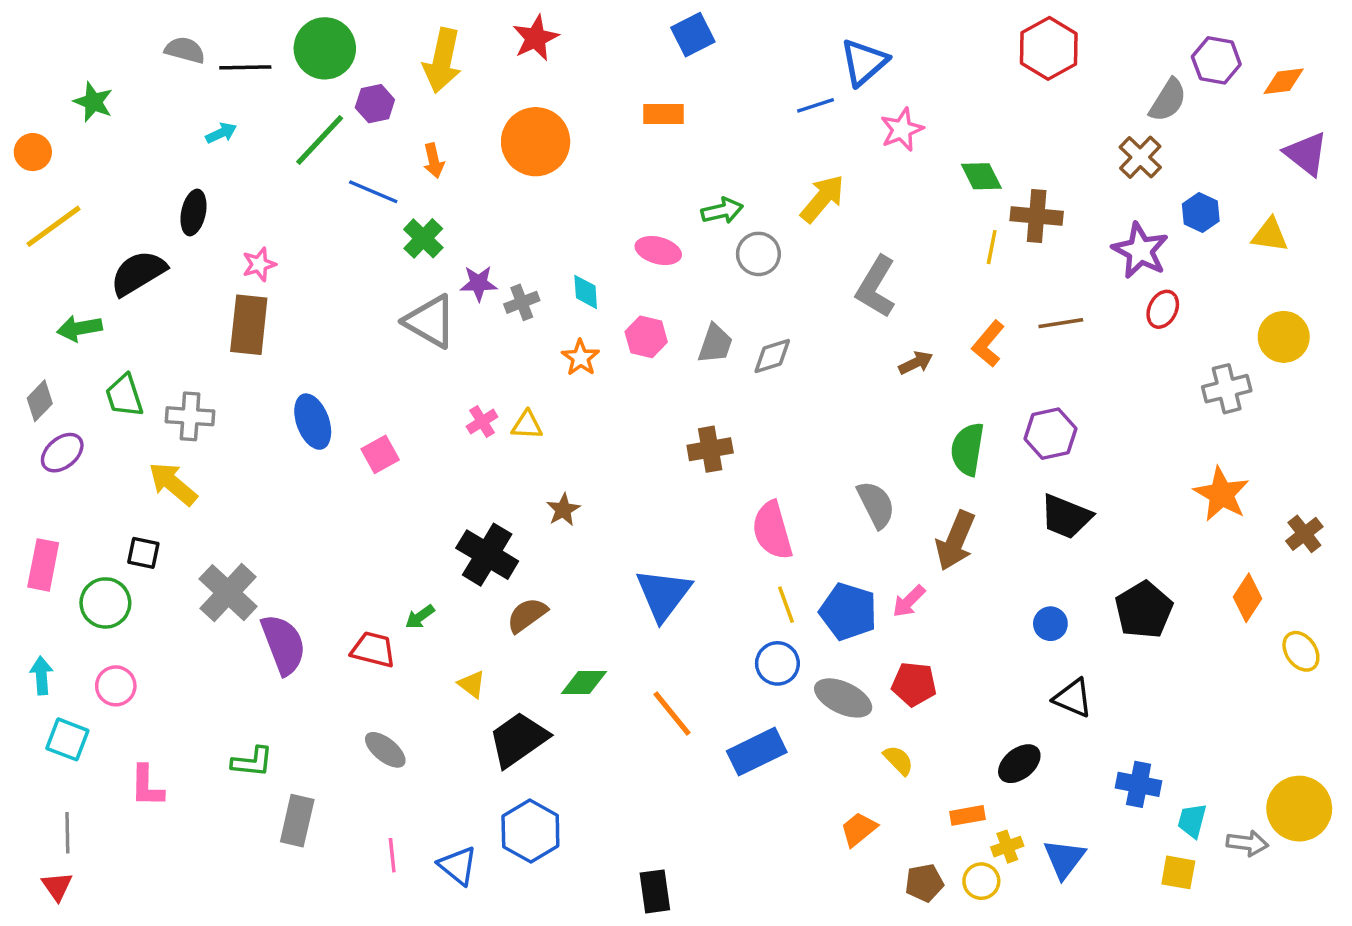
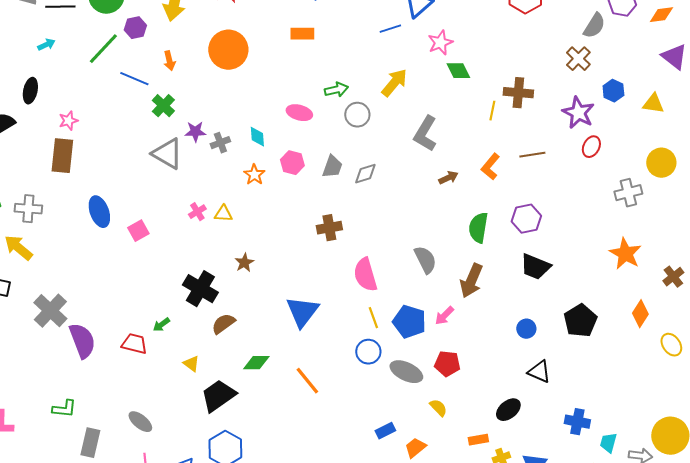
green diamond: (981, 176) -> (458, 71), moved
gray ellipse: (385, 750) -> (140, 422), moved
blue rectangle: (757, 752) -> (385, 431), moved, size x0.6

